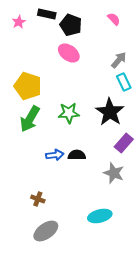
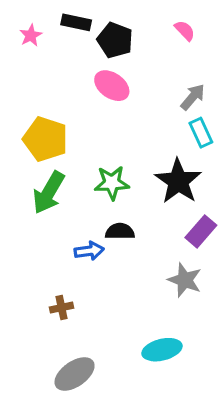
black semicircle: (77, 155) -> (120, 231), moved
brown cross: (38, 199) -> (62, 308), moved, turned -32

